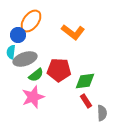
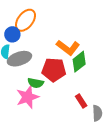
orange L-shape: (73, 32) -> (68, 48), moved
green semicircle: (36, 75) -> (36, 83), moved, turned 49
green diamond: (85, 81) -> (79, 62), moved, turned -30

